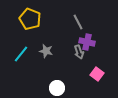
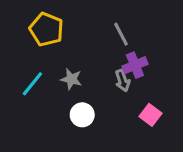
purple cross: (87, 42) -> (135, 65), turned -35
white circle: (57, 88) -> (82, 115), moved

